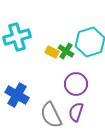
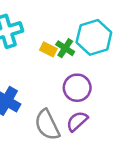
purple semicircle: (76, 112) -> (77, 121), turned 30

